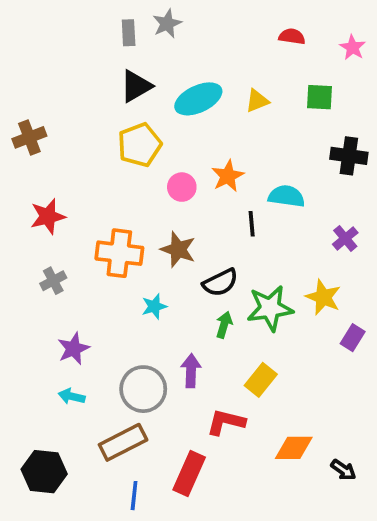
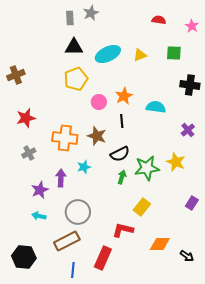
black triangle: (136, 86) -> (74, 47), turned 30
black line: (252, 224) -> (122, 121), moved
purple rectangle: (353, 338) -> (192, 203), moved
purple arrow: (191, 371) -> (61, 178), moved

